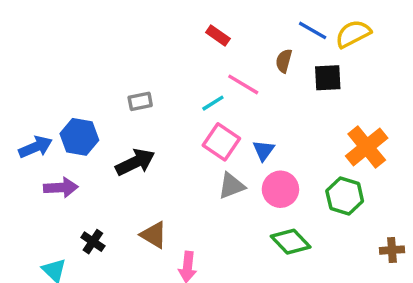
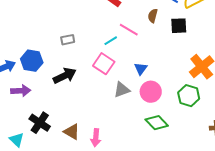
pink square: (221, 142) -> (104, 64), moved
brown triangle: (154, 235) -> (72, 132), moved
black cross: (93, 242) -> (40, 123), size x1.5

